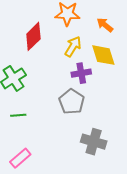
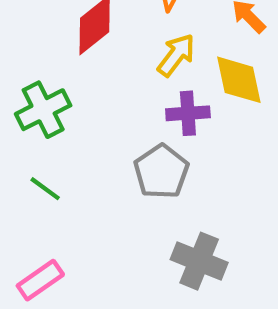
green line: (18, 115) -> (45, 189), turned 35

